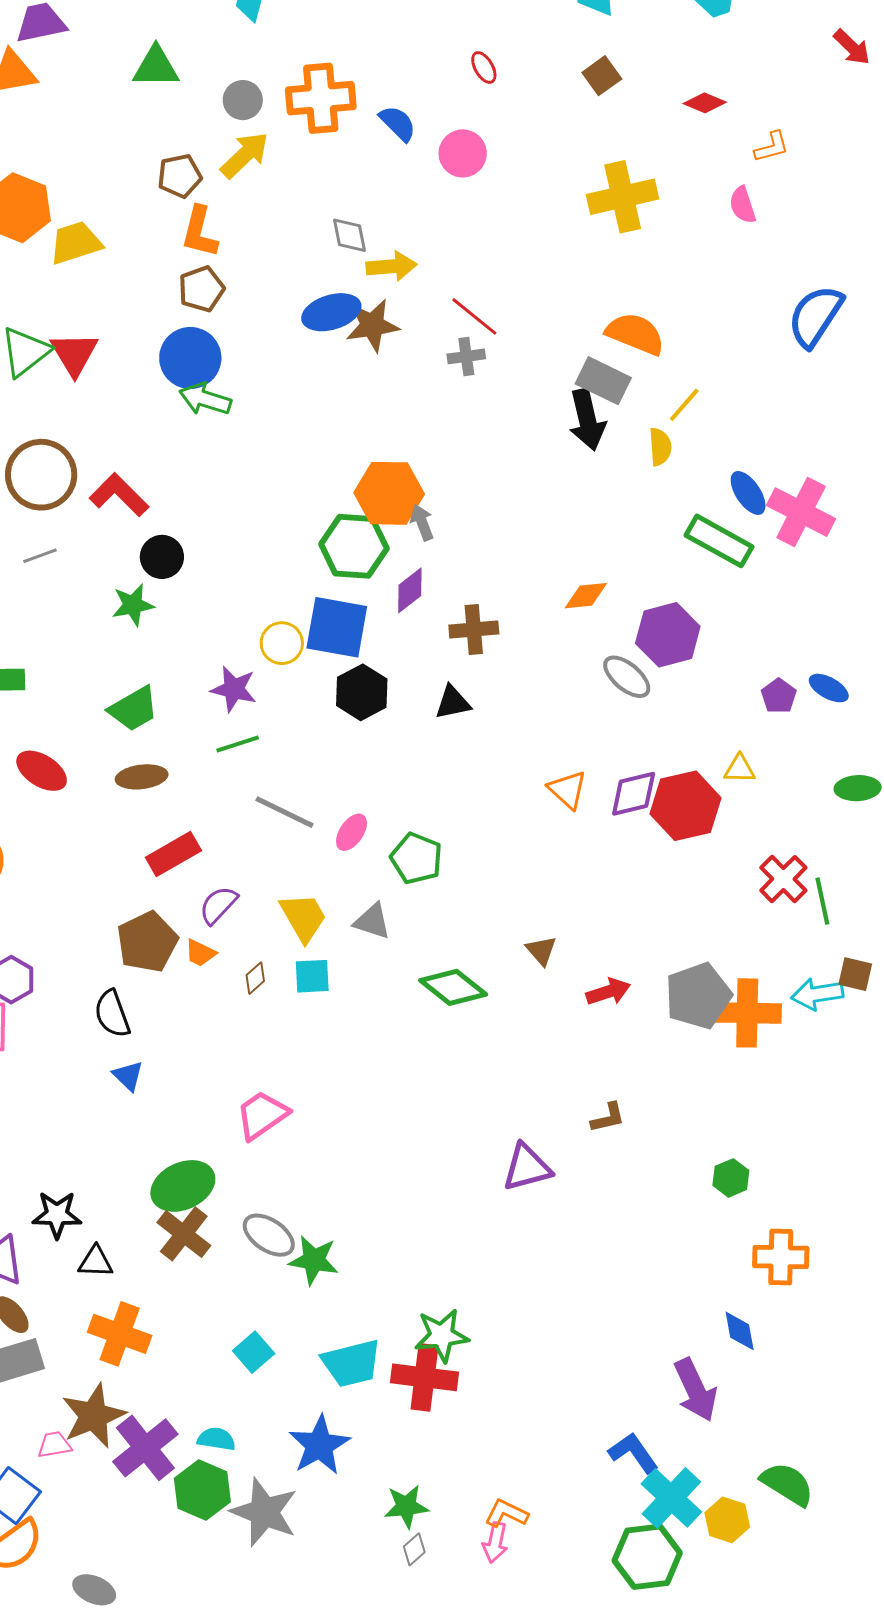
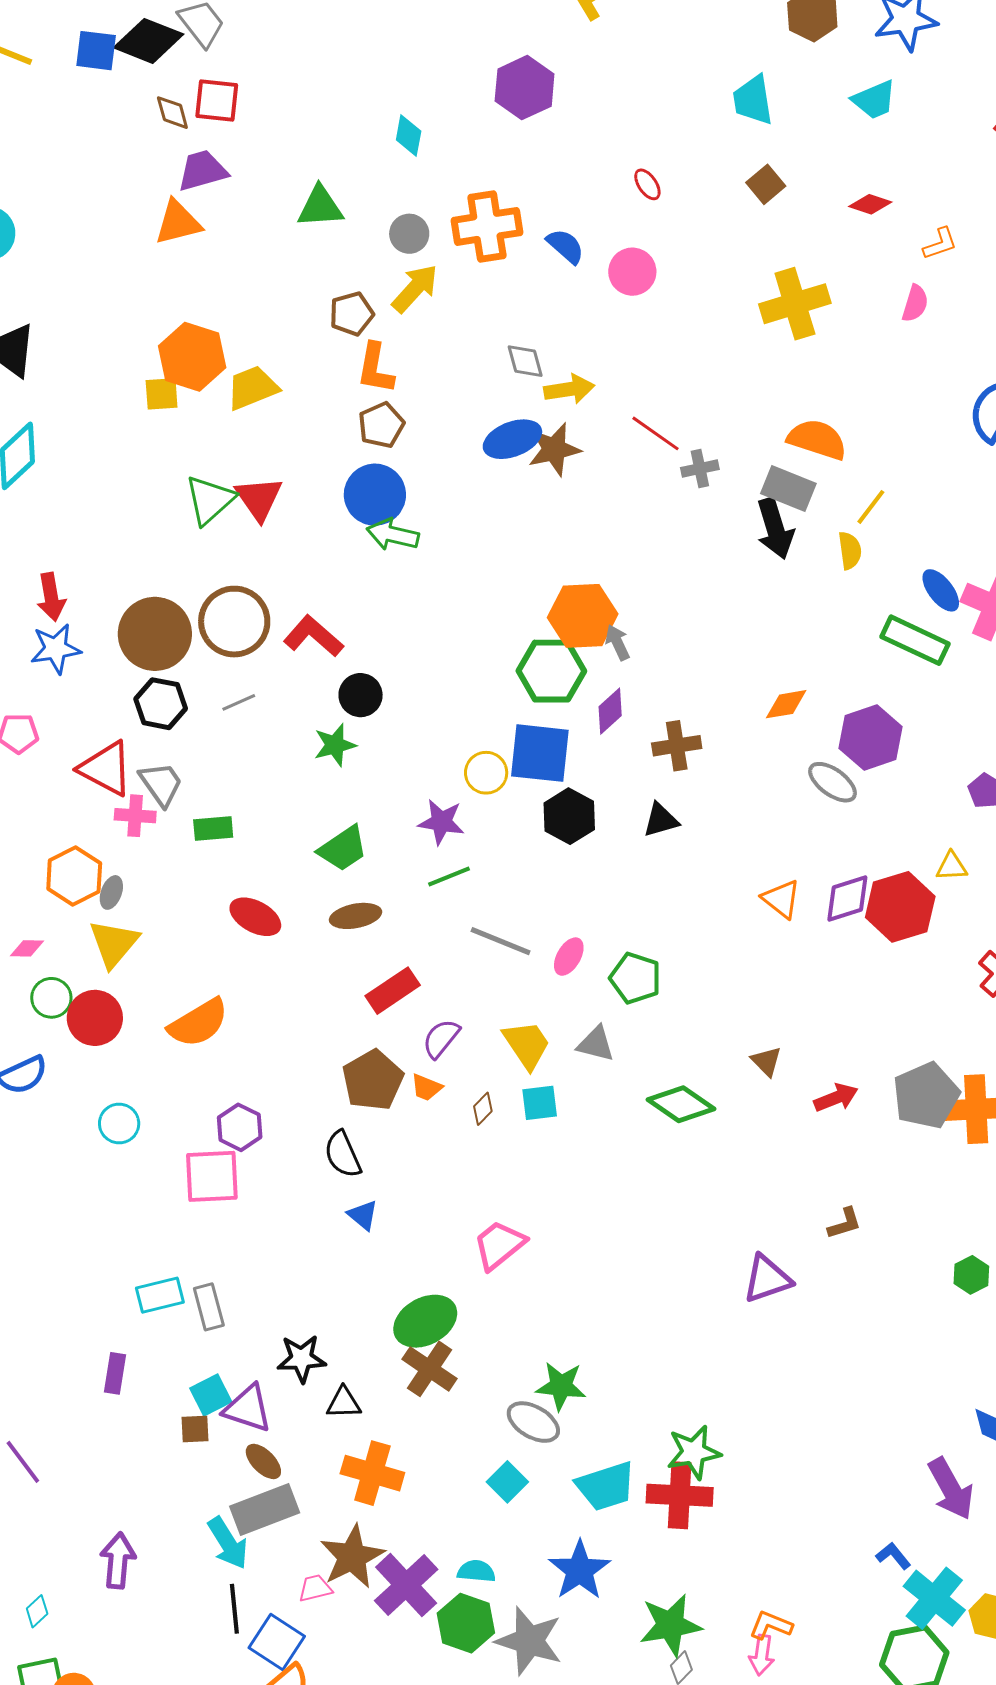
pink semicircle: (743, 205) -> (915, 303), turned -141
gray cross: (466, 356) -> (700, 468), moved
gray ellipse: (269, 1235) -> (533, 1422), moved
blue L-shape: (633, 1453) -> (893, 1556), size x0.7
green star: (406, 1506) -> (670, 1625), size x1.4

